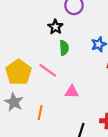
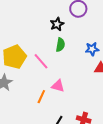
orange line: (40, 113) -> (41, 97), moved

